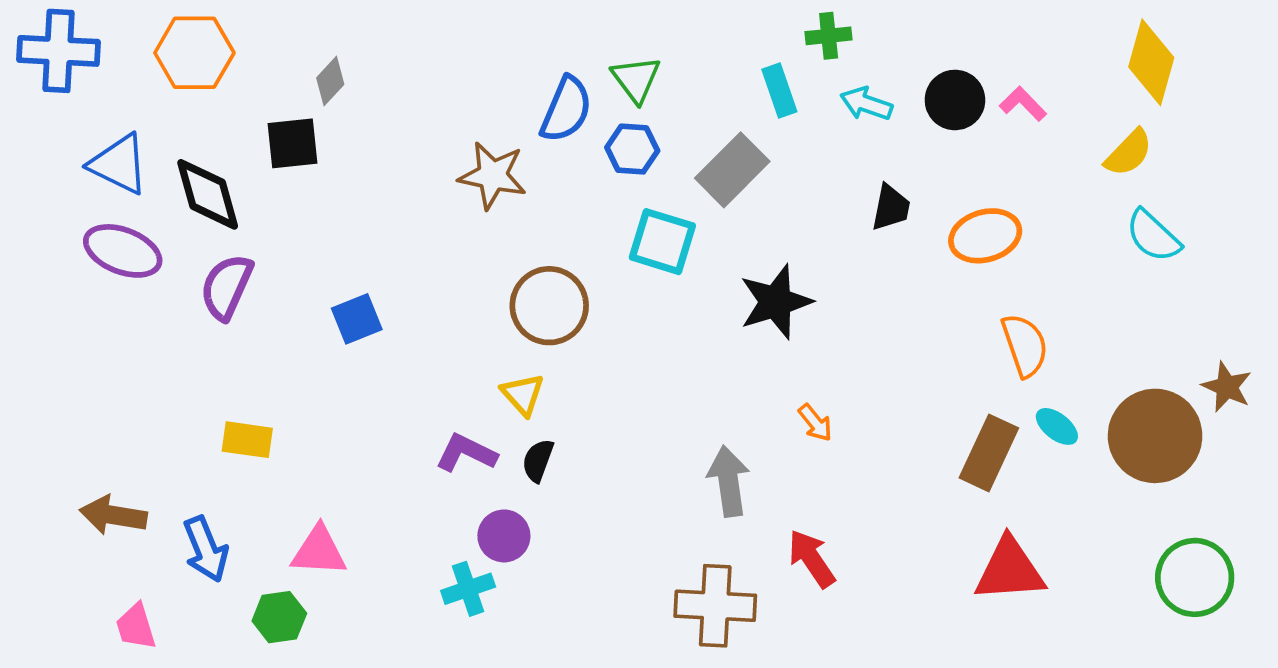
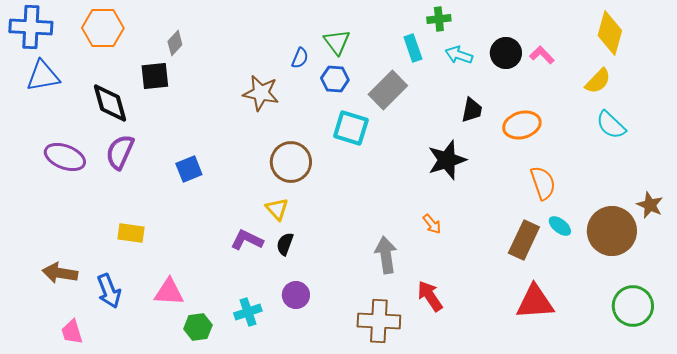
blue semicircle: (566, 109) -> (300, 58), size x0.6
blue triangle: (119, 164) -> (43, 76), moved, turned -36
purple ellipse: (123, 251) -> (65, 157), moved
black star: (776, 302) -> (447, 160), moved
purple circle: (504, 536) -> (296, 295), moved
green hexagon: (279, 617) -> (198, 327), moved

